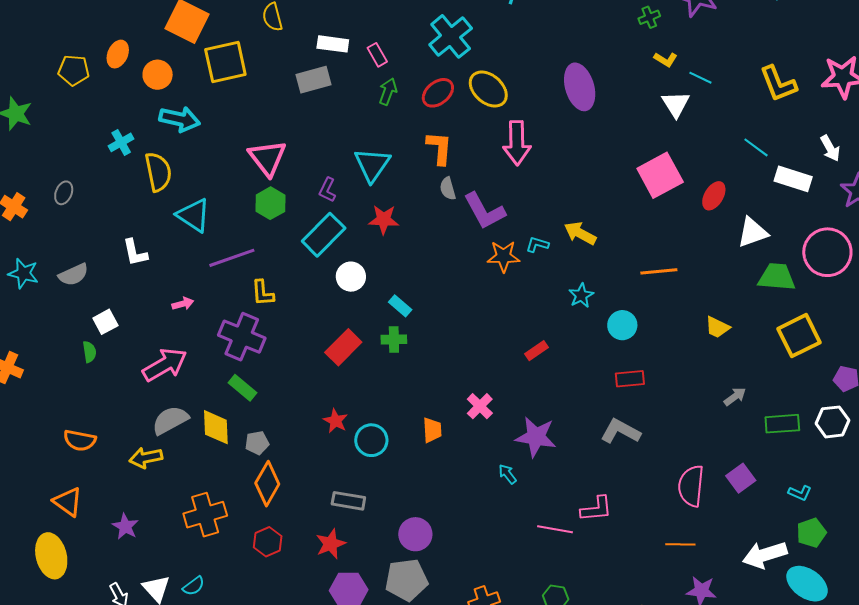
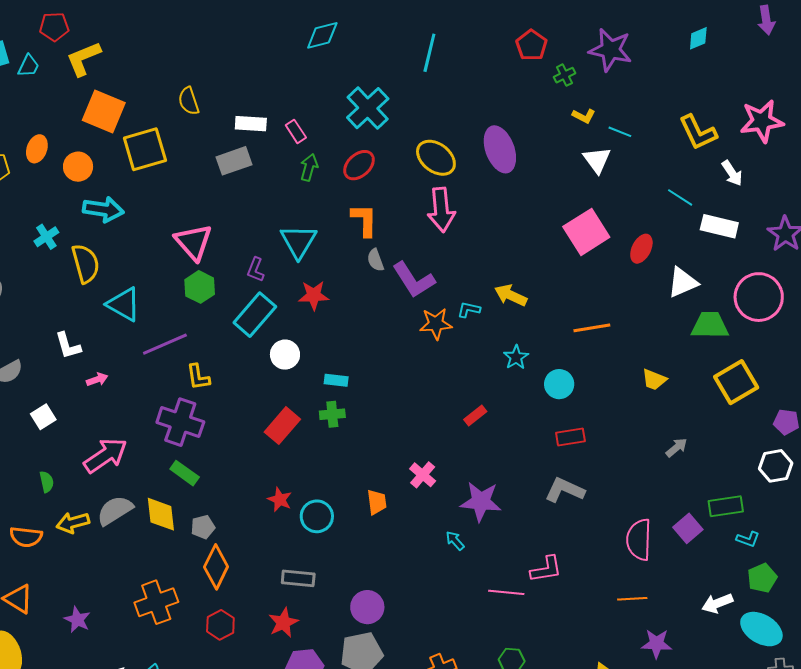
yellow ellipse: (488, 89) -> (436, 158), moved
white arrow: (830, 148) -> (732, 173), moved
pink arrow: (183, 304) -> (97, 379), moved
cyan rectangle: (400, 306) -> (336, 380), turned -30
green semicircle: (89, 352) -> (47, 482), moved
green rectangle: (782, 424) -> (726, 506), moved
yellow arrow: (146, 458) -> (73, 523), moved
white arrow: (765, 555) -> (717, 603), size x0.7

